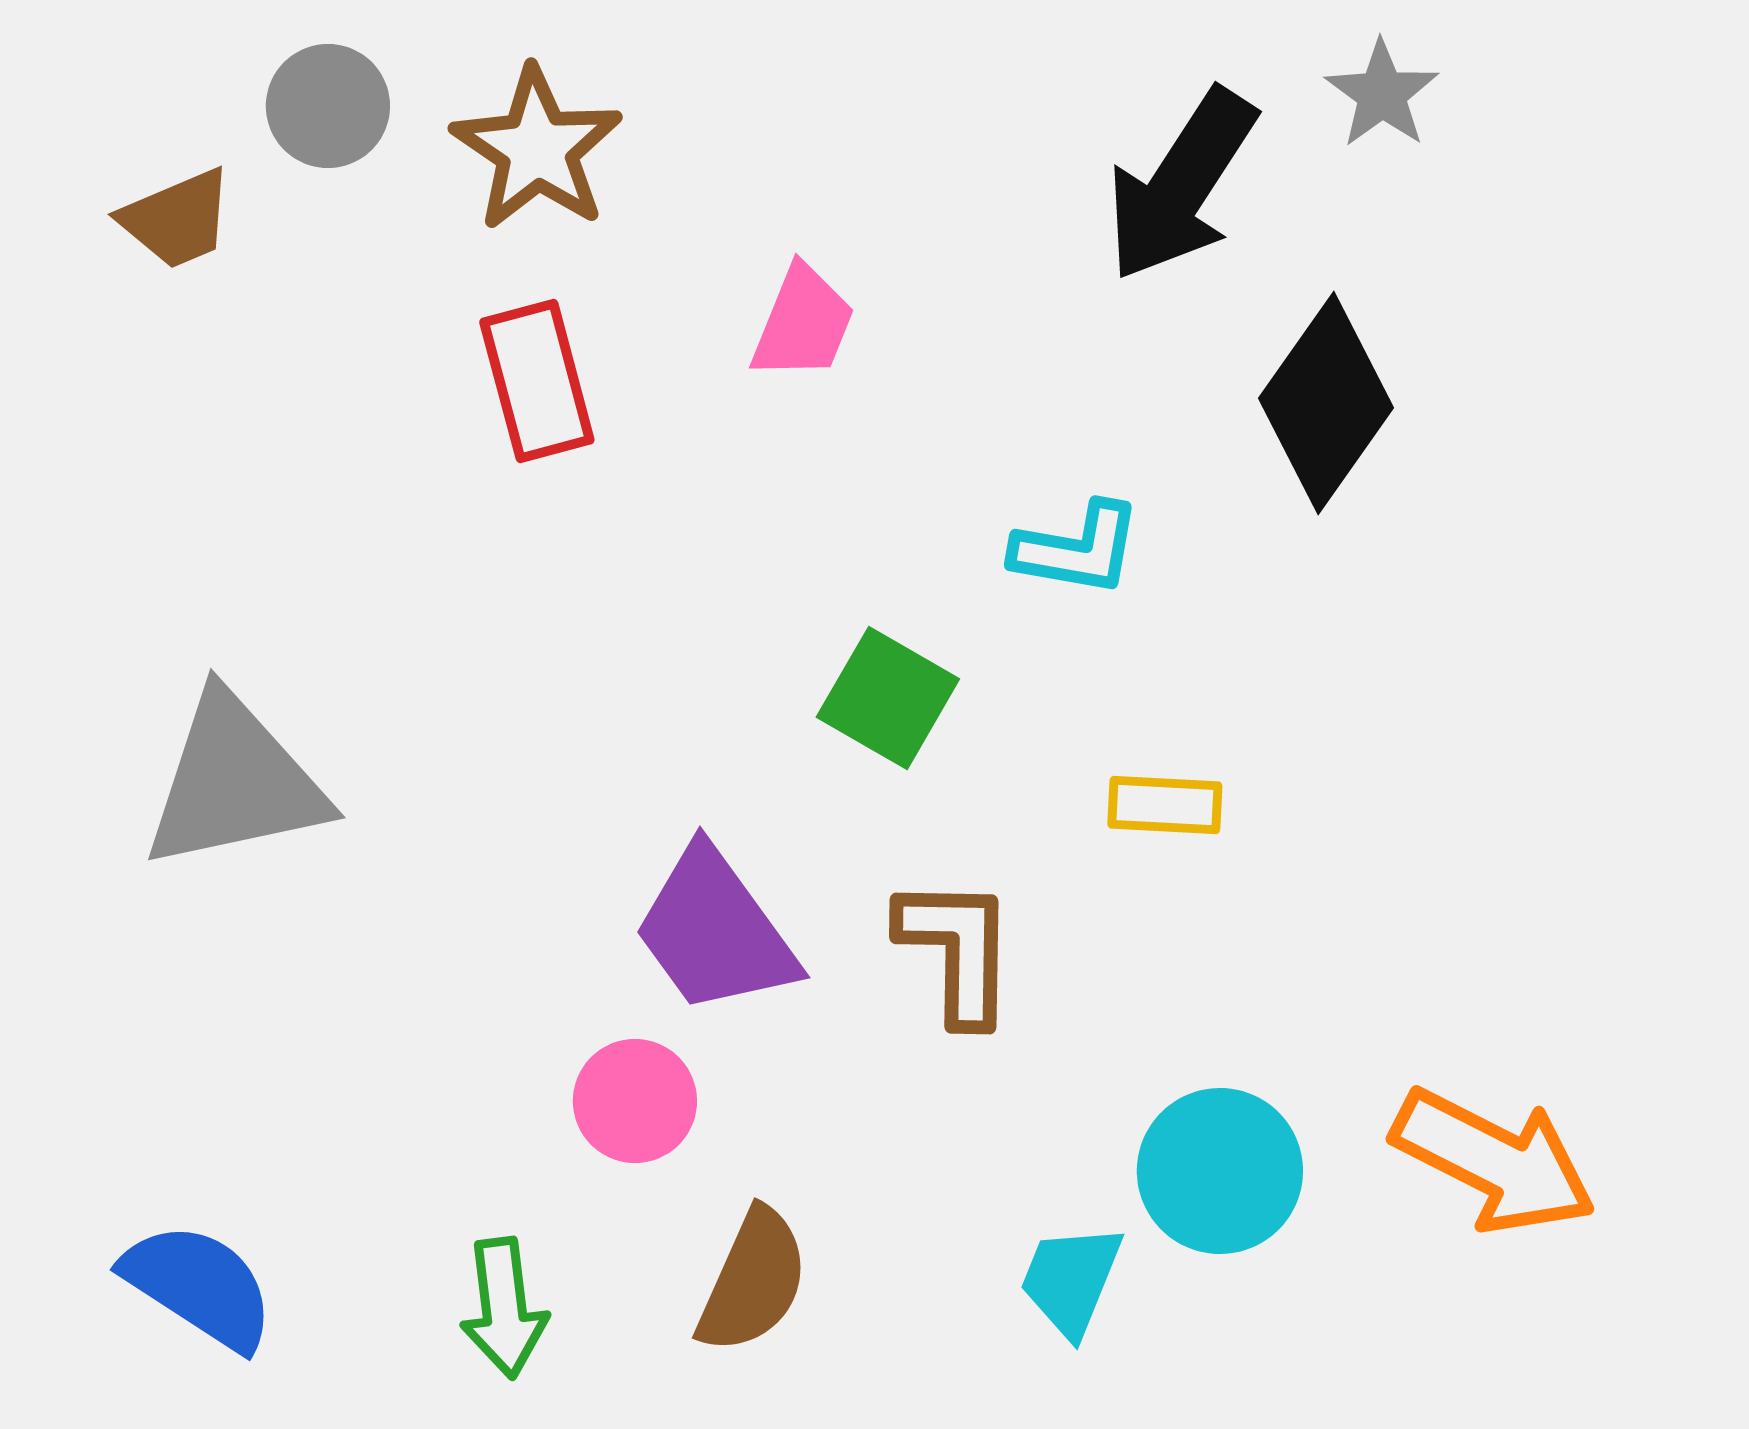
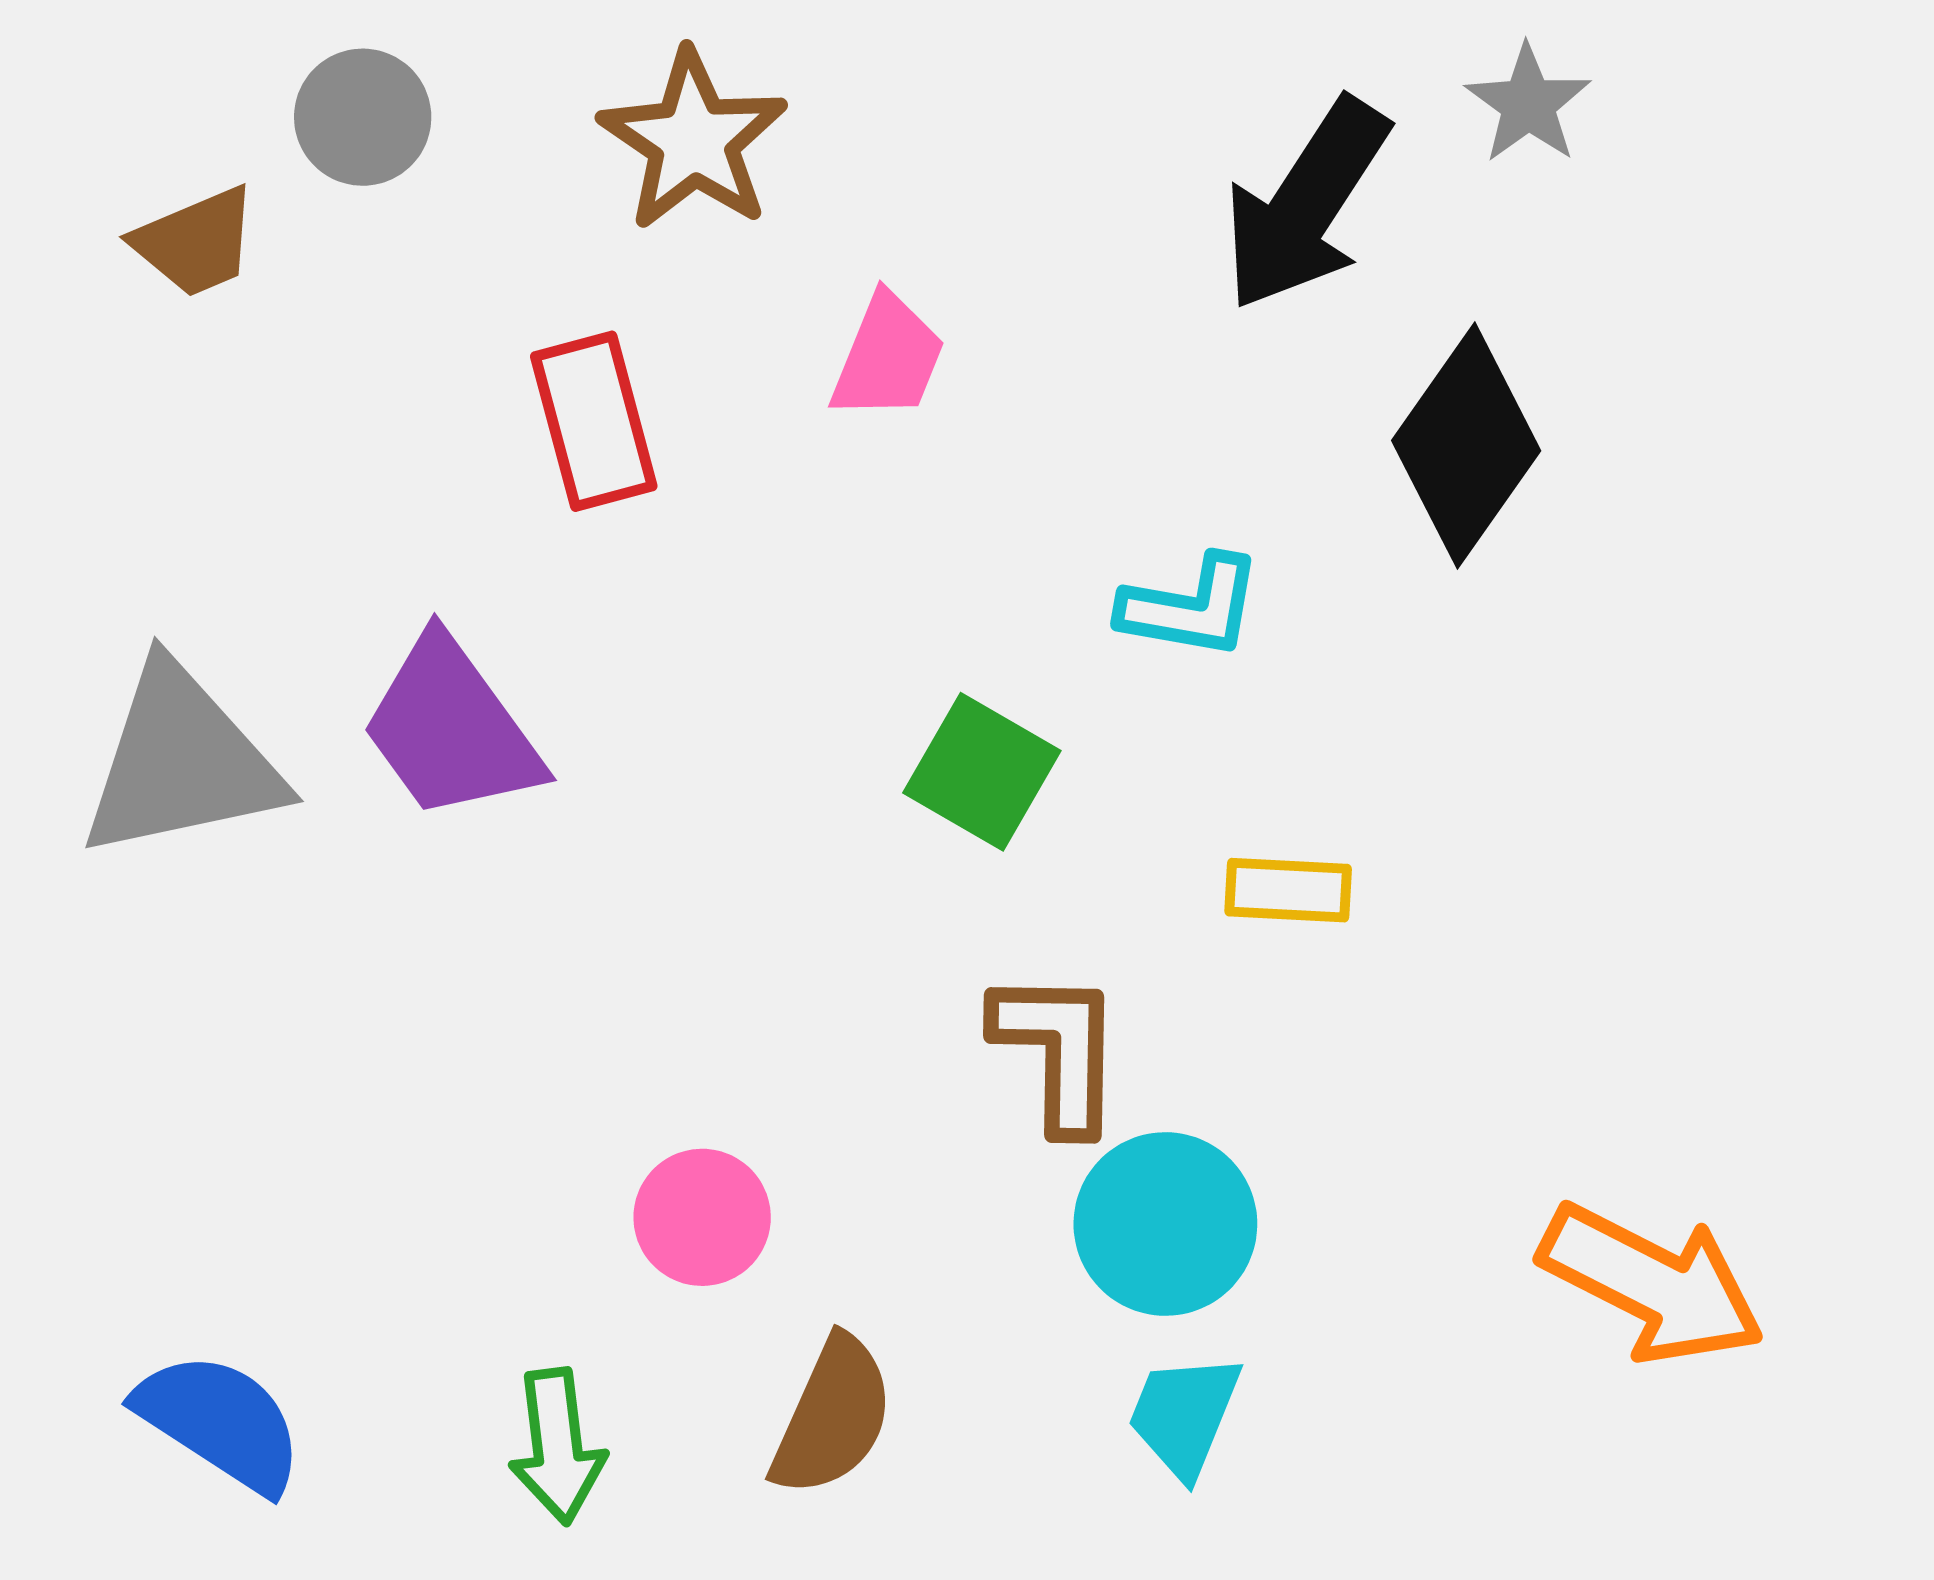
brown star: (537, 149) -> (693, 140), moved
gray triangle: (235, 782) -> (181, 762), moved
purple trapezoid: (715, 931) -> (451, 729), moved
cyan circle: (1220, 1171) -> (1165, 1224), moved

